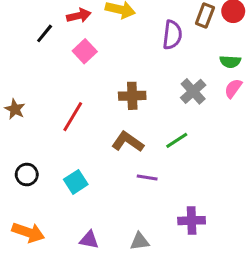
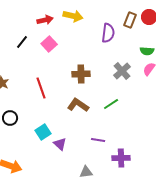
black line: (45, 33) -> (22, 42), moved
red line: (73, 117) -> (41, 88), turned -50
black circle: (27, 175) -> (10, 118), moved
purple line: (147, 177) -> (98, 140), moved
purple triangle: (89, 240) -> (60, 144), moved, turned 32

